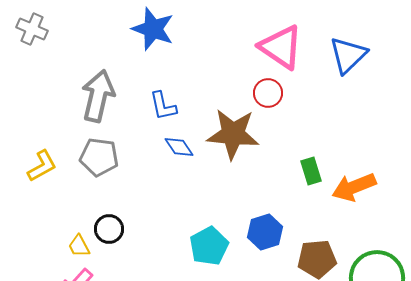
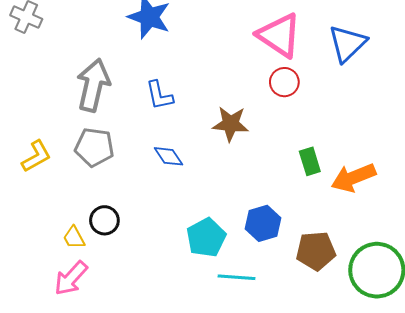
red circle: (268, 93) -> (284, 82), moved
brown star: (233, 134) -> (230, 124), size x0.7
blue diamond: (179, 147) -> (168, 156), moved

